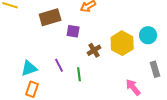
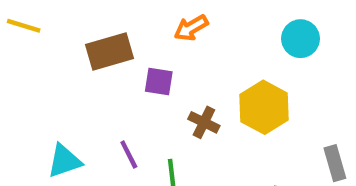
cyan circle: (148, 35) -> (300, 39), moved
brown cross: (94, 50) -> (204, 122), turned -32

